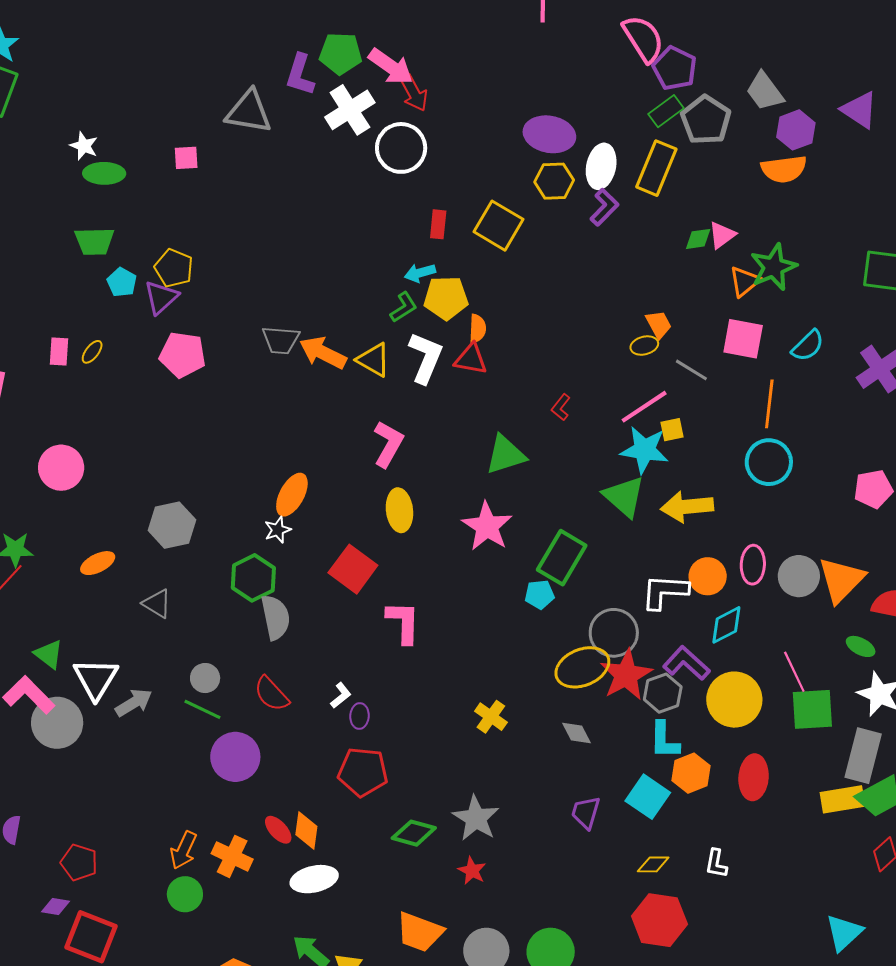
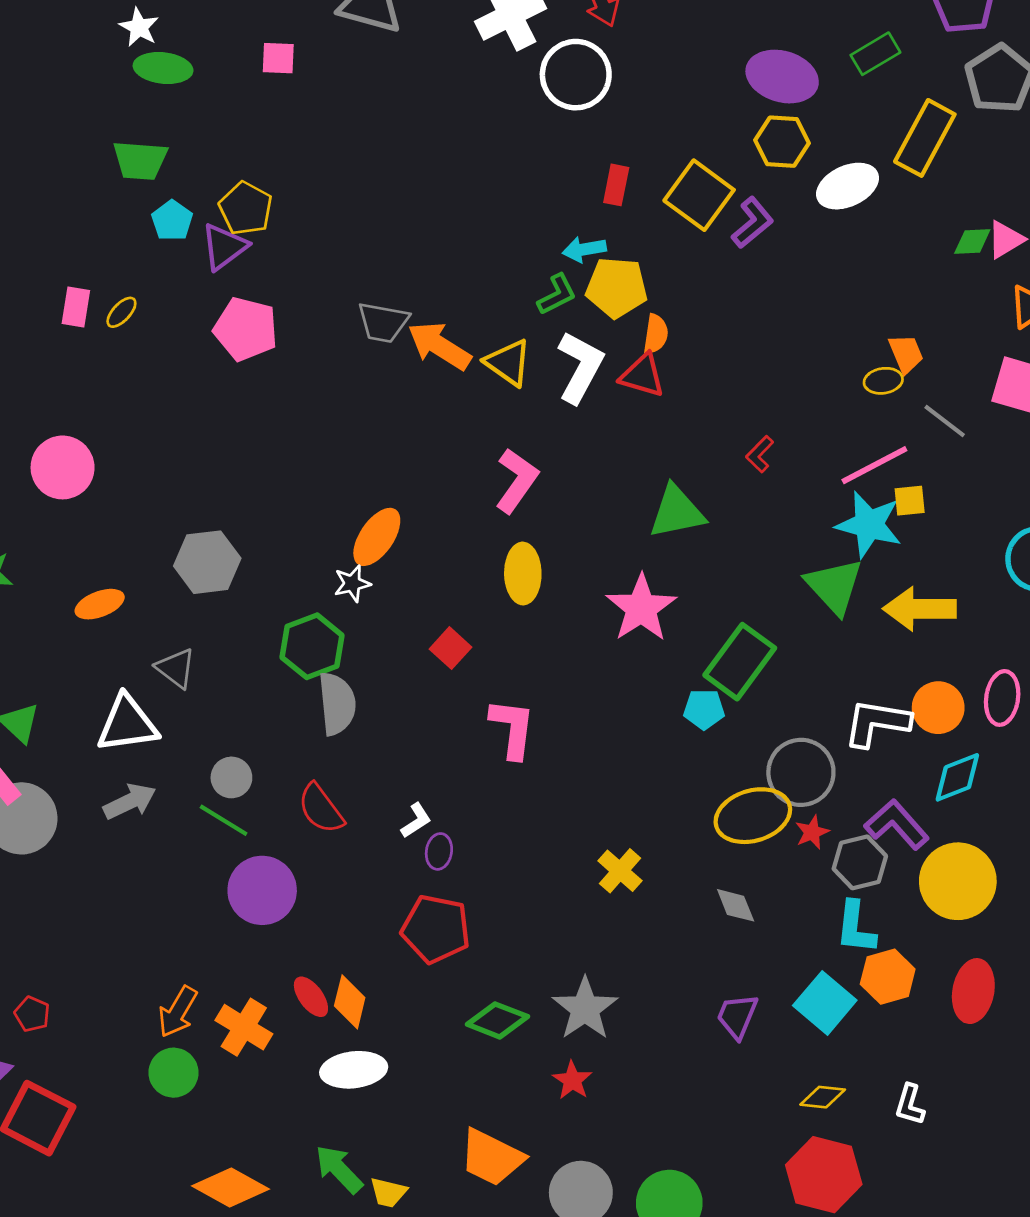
green rectangle: (666, 111) -> (875, 54), moved
white ellipse: (601, 166) -> (847, 186), moved, turned 48
purple L-shape: (604, 207) -> (752, 223), moved
red square: (353, 569) -> (451, 648), size x0.6
red star: (626, 675) -> (812, 832), size x0.5
white triangle: (96, 679) -> (127, 724), moved, turned 45
red pentagon: (79, 862) -> (32, 1014), size x0.7

